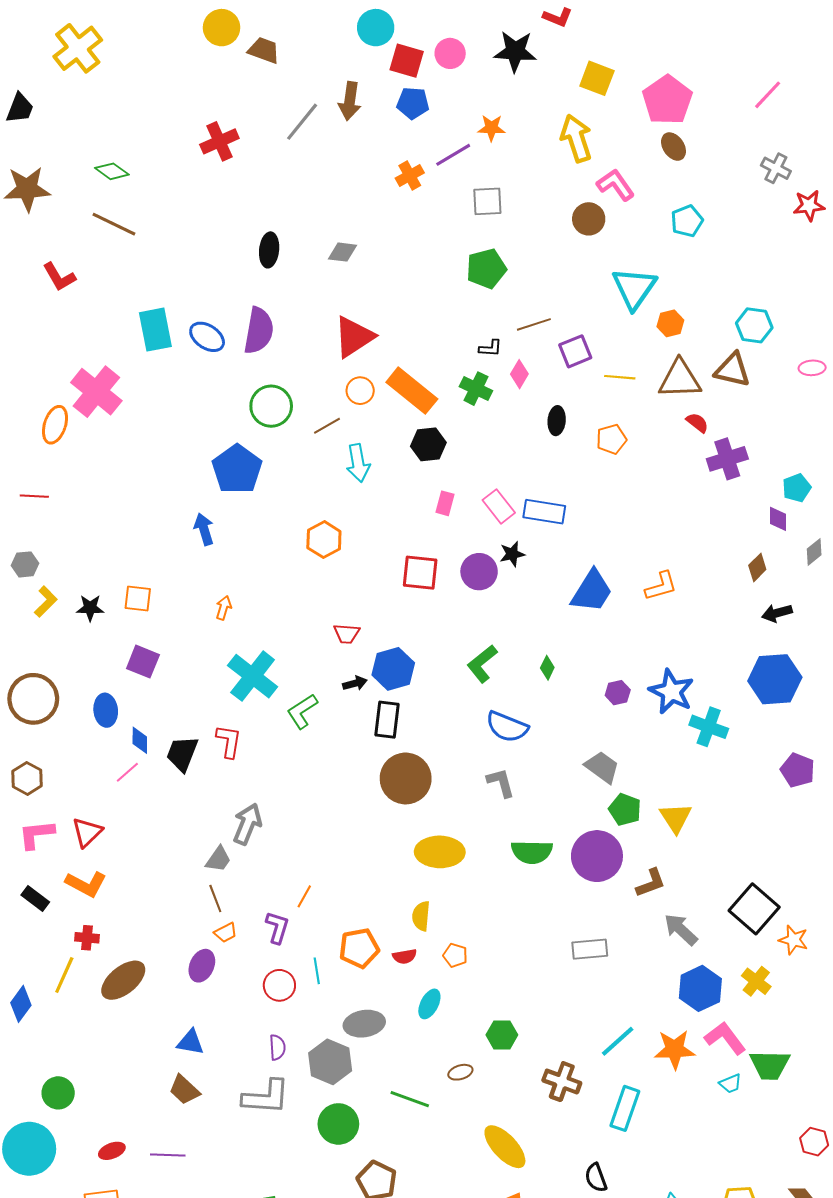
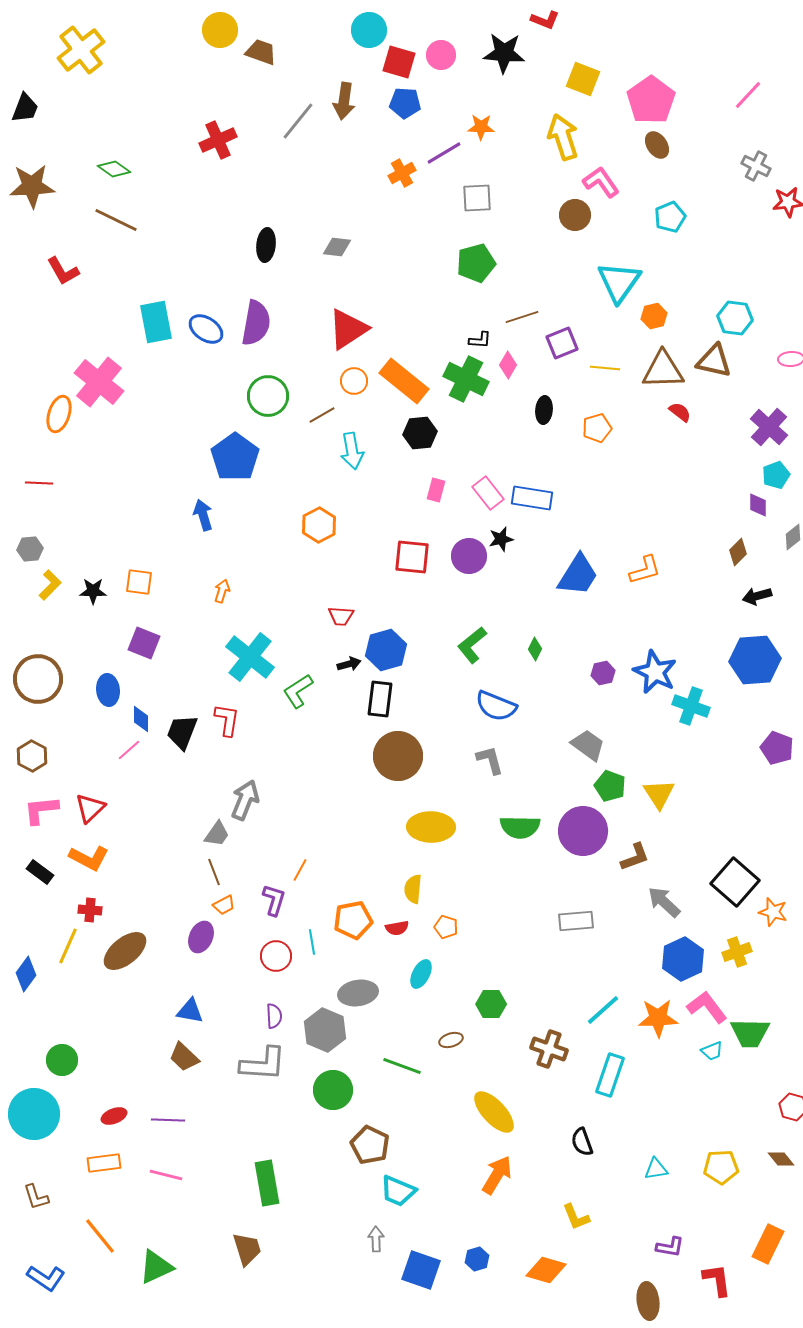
green cross: (476, 389) -> (466, 379), size x1.4
purple cross: (727, 459) -> (769, 427), moved, turned -30
yellow cross: (756, 981) -> (737, 952), turned 32

